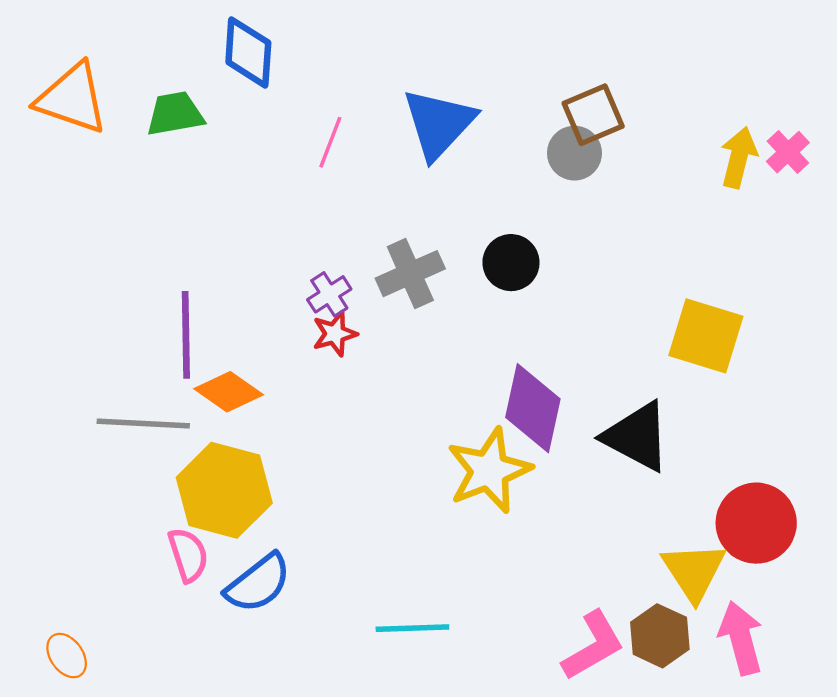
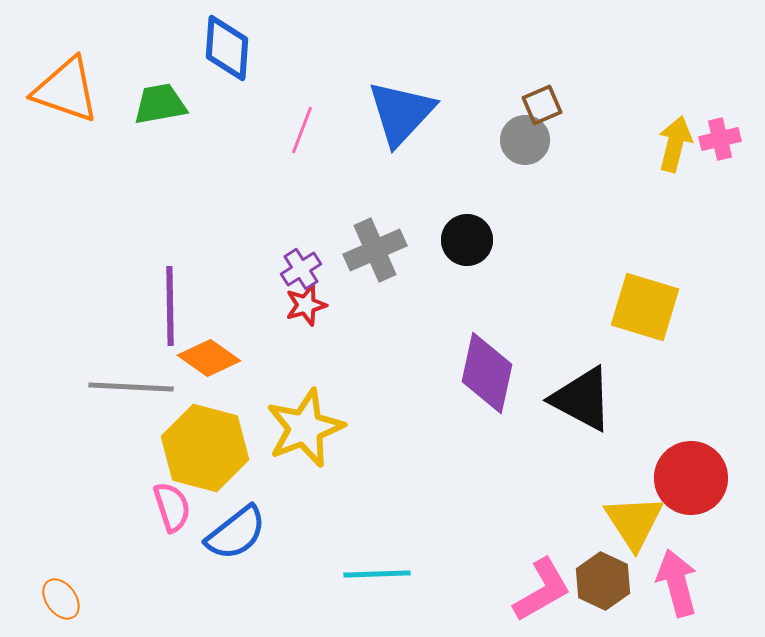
brown square: (593, 115) -> (542, 105), size x0.7
pink cross: (788, 152) -> (720, 139), turned 30
yellow star: (489, 471) -> (305, 428), moved

